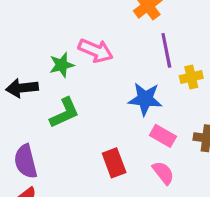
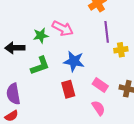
blue star: (145, 99) -> (74, 61), moved
red rectangle: (114, 163) -> (68, 89), moved

